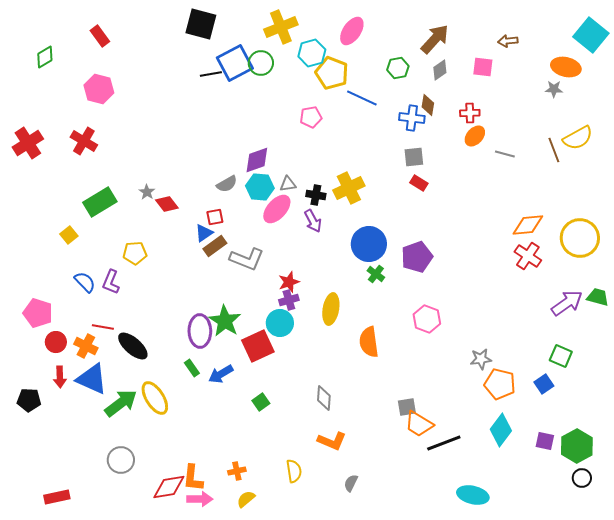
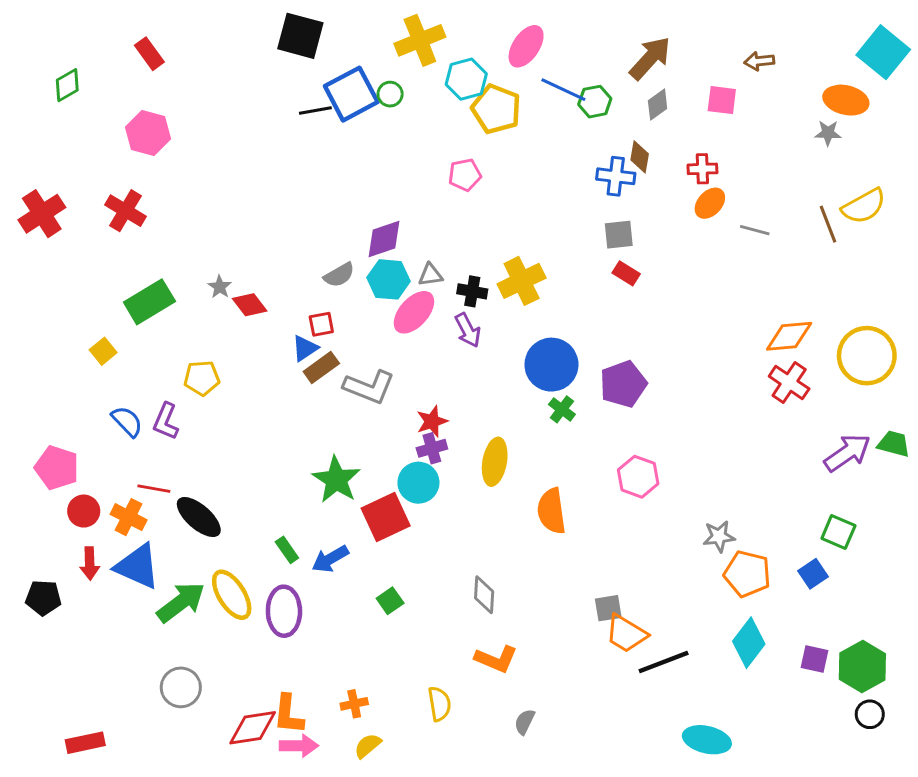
green circle: (261, 63) -> (390, 94), size x0.7
blue line: (362, 98) -> (563, 90), moved
purple ellipse: (200, 331) -> (284, 611), moved

